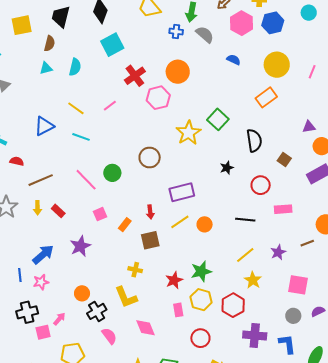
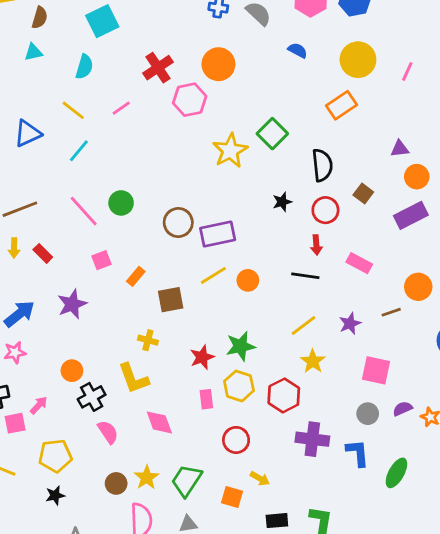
cyan square: (112, 45) -> (102, 21), moved
cyan semicircle: (75, 67) -> (84, 67), moved
cyan line: (81, 137) -> (79, 151), turned -72
brown circle: (150, 157) -> (178, 222), moved
red circle: (261, 185) -> (325, 210), moved
pink rectangle: (283, 209) -> (359, 263), turned 30
red arrow: (150, 212) -> (316, 245), moved

